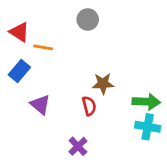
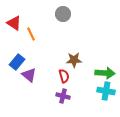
orange line: (43, 47) -> (31, 34), turned 56
blue rectangle: (19, 71) -> (17, 62), moved
purple cross: (78, 146) -> (63, 96), moved, turned -32

